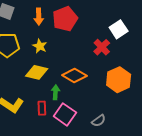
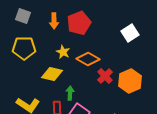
yellow star: (40, 46) -> (63, 52), moved
red cross: (102, 47) -> (105, 76), moved
orange diamond: (74, 76) -> (88, 59), moved

